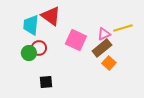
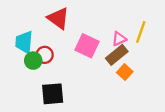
cyan trapezoid: (31, 25) -> (24, 42), moved
yellow line: (123, 28) -> (141, 32), turned -54
black square: (46, 82) -> (53, 94), size x1.5

